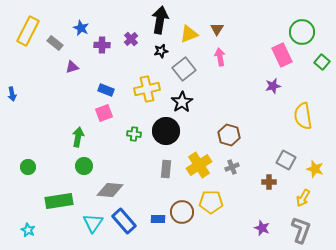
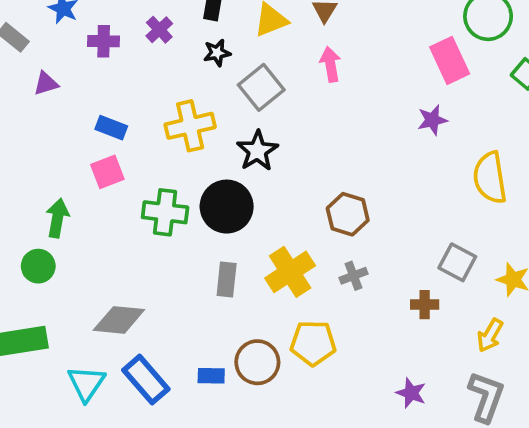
green cross: (134, 134) -> (165, 212), size x1.6
green circle: (84, 166) -> (38, 266), moved

